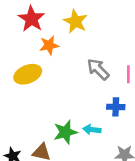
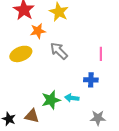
gray arrow: (98, 69) -> (59, 51), moved

